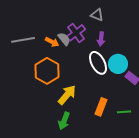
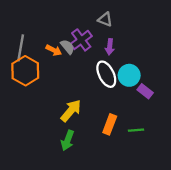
gray line: (23, 40) -> (21, 48), turned -70
orange hexagon: (47, 71) -> (25, 71), moved

